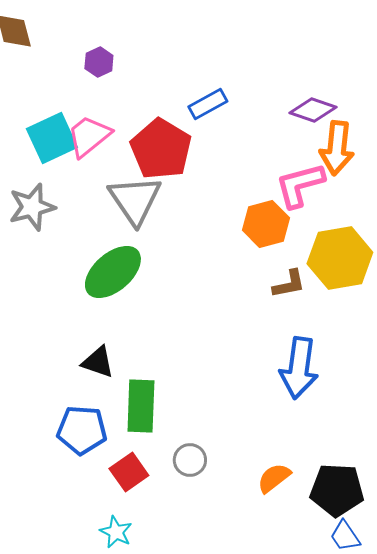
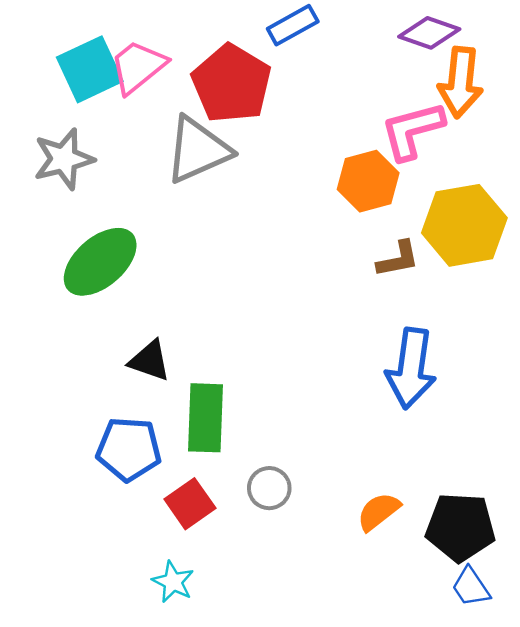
gray triangle: (135, 200) -> (198, 150), turned 40
green ellipse: (113, 272) -> (100, 262), moved

